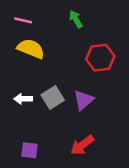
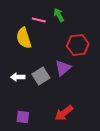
pink line: (23, 20) -> (39, 20), moved
yellow semicircle: (31, 49) -> (24, 38), turned -130
purple triangle: (84, 100) -> (63, 68), moved

